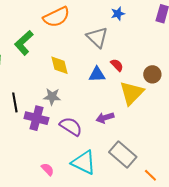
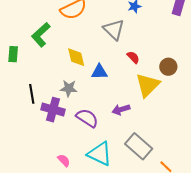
blue triangle: (97, 75) -> (99, 72), moved

